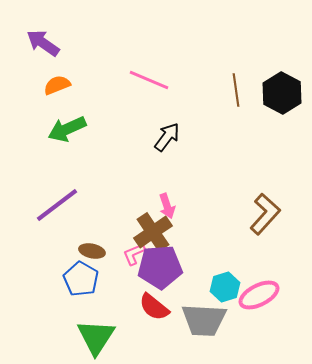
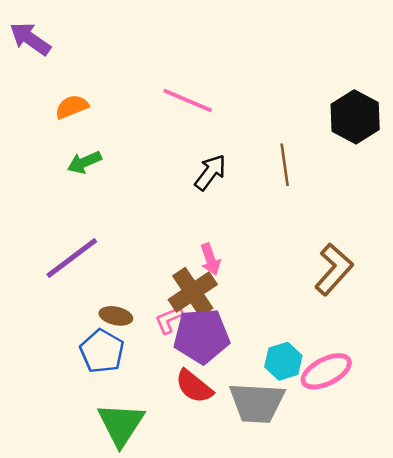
purple arrow: (43, 43) -> (30, 39), moved
brown line: (236, 90) -> (285, 165), moved
green arrow: (67, 129) -> (84, 162), size x0.7

